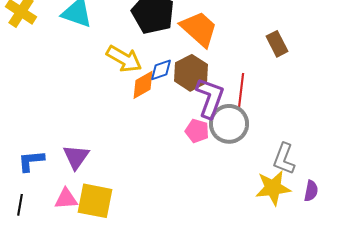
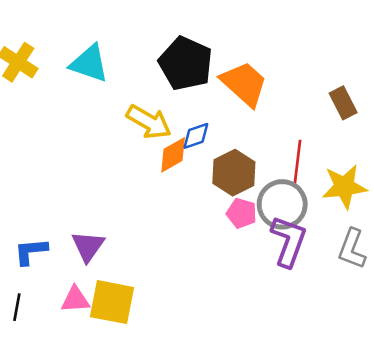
brown hexagon: (191, 73) -> (234, 173), moved
purple L-shape: (210, 98) -> (289, 241), moved
yellow star: (273, 188) -> (344, 187), moved

